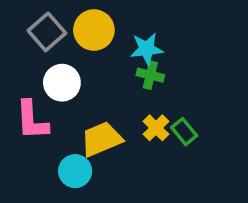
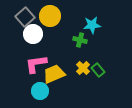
cyan star: (147, 49) -> (92, 25), moved
white circle: (62, 83) -> (33, 34), moved
pink L-shape: (32, 120) -> (36, 64), moved, turned 85

